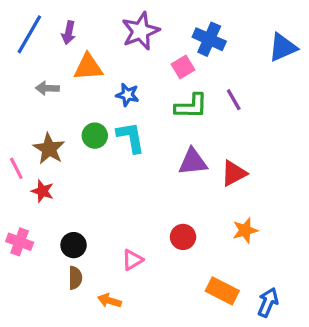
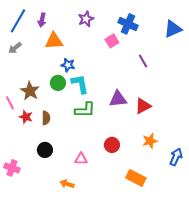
purple star: (141, 31) -> (86, 19), size x0.7
gray arrow: (47, 88) -> (15, 48), moved, turned -40
blue star: (127, 95) -> (68, 65), moved
green L-shape: (191, 106) -> (85, 110), moved
pink cross: (20, 242) -> (12, 168), moved
pink triangle: (132, 260) -> (81, 159), turned 32
brown semicircle: (75, 278) -> (46, 118), moved
blue arrow: (268, 302) -> (176, 157), moved

